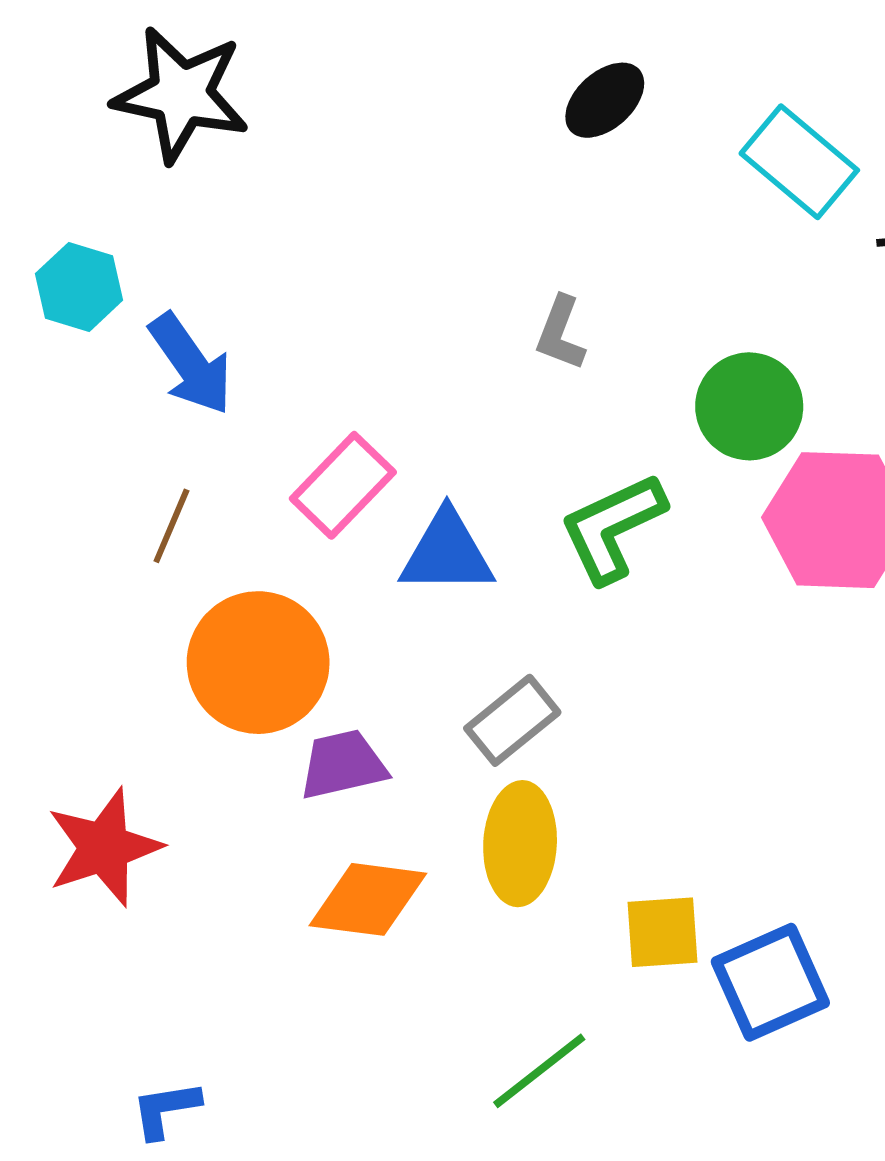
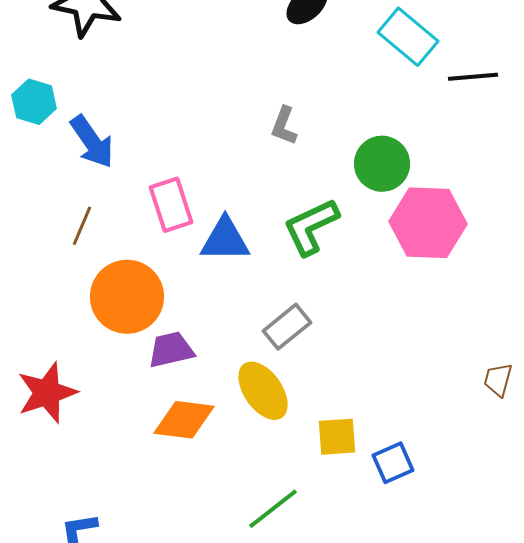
pink rectangle: (343, 485) -> (171, 205), turned -62
gray rectangle: (512, 720) -> (287, 327), moved
yellow ellipse: (520, 844) -> (263, 391), turned -38
blue square: (770, 982) -> (393, 463), size x0.7

